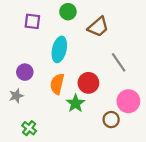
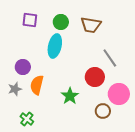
green circle: (68, 12) -> (61, 22), moved
brown trapezoid: (98, 27) -> (91, 25), turned 50
red circle: (88, 83) -> (95, 77), moved
orange semicircle: (57, 84) -> (37, 85), moved

